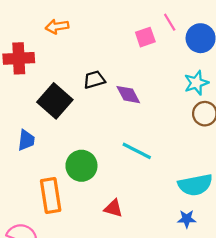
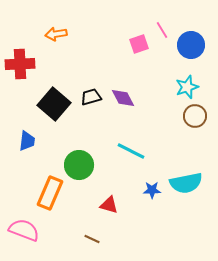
black trapezoid: (94, 80) -> (91, 97), moved
orange rectangle: (51, 196) -> (50, 193), turned 32
blue star: (187, 219) -> (152, 190), moved

